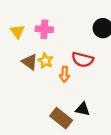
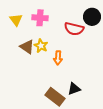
red semicircle: (83, 60) -> (74, 29), moved
black triangle: (83, 109) -> (74, 89), turned -32

